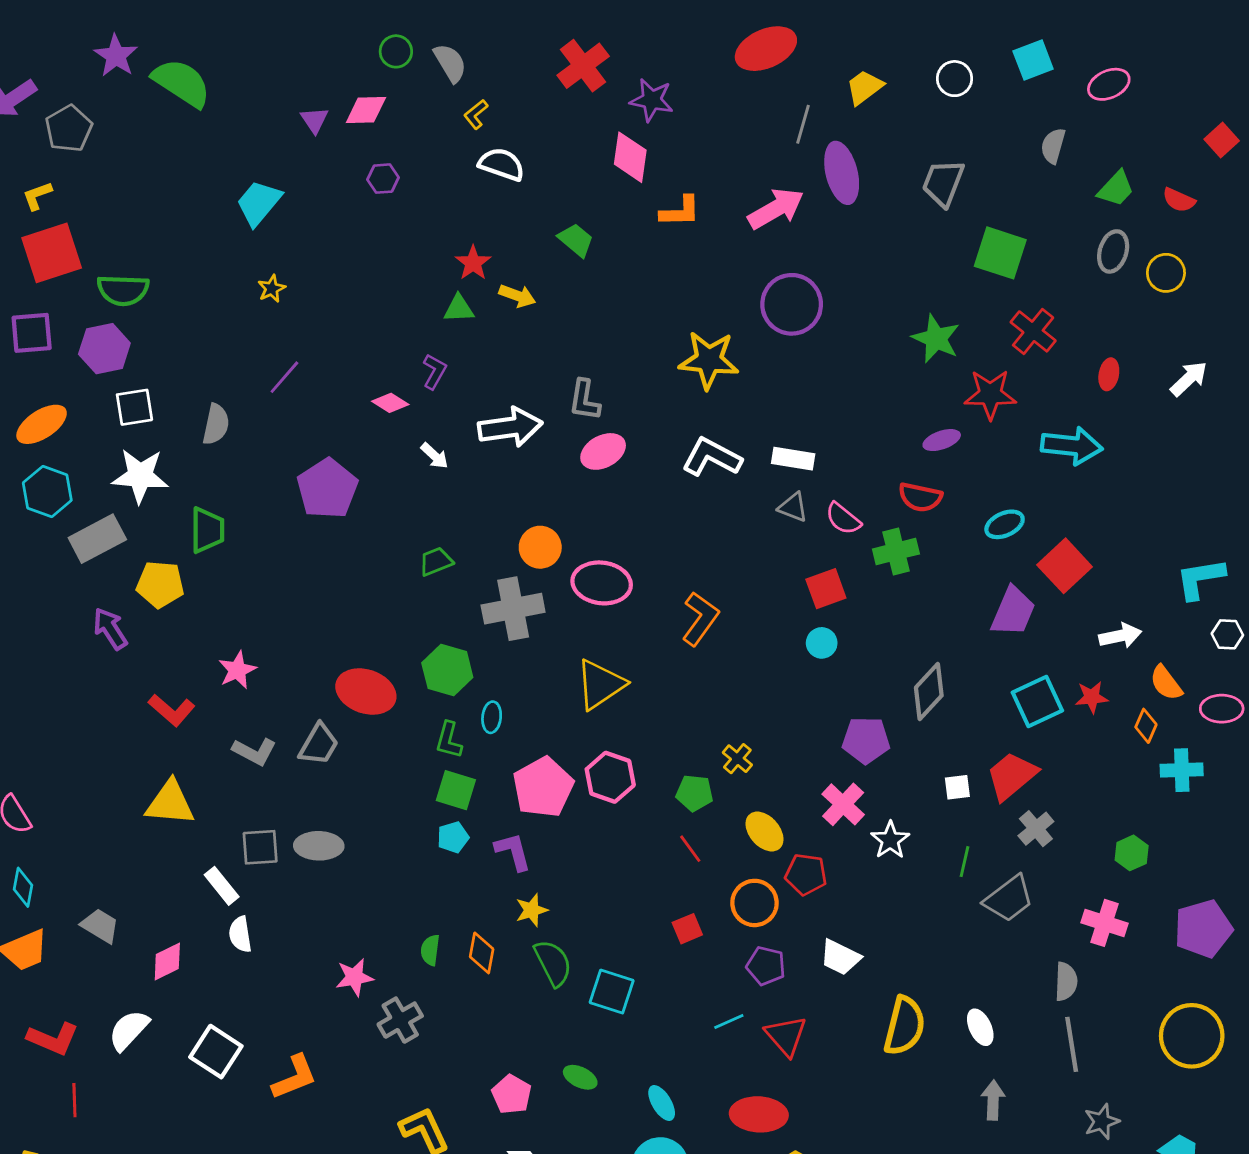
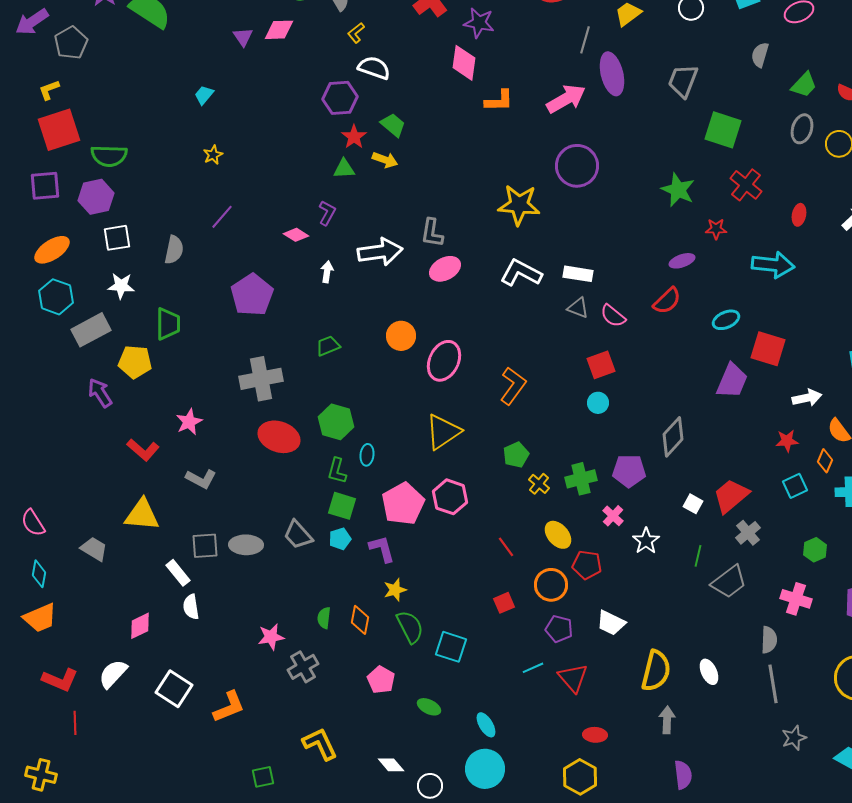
purple hexagon: (383, 179) -> (340, 98), moved, size x1.6
cyan trapezoid: (259, 203) -> (204, 95), size x0.6
green trapezoid: (576, 240) -> (393, 125), moved
red star: (990, 394) -> (716, 229), size x0.6
white arrow: (434, 456) -> (327, 272), turned -125
white star: (140, 476) -> (121, 286), size x0.7
red semicircle: (920, 497) -> (667, 301), turned -56
green cross: (896, 551) -> (581, 479), moved
red square: (1065, 566) -> (768, 349), turned -30
pink ellipse: (602, 583) -> (444, 361), turned -72
gray cross: (513, 609) -> (261, 379), moved
cyan square: (1037, 701) -> (795, 486), moved, size x0.7
gray trapezoid: (319, 744) -> (298, 535), moved, turned 108
white square: (957, 787) -> (693, 504), turned 36
green pentagon: (694, 793) -> (516, 455), moved, turned -30
pink cross: (843, 804) -> (613, 516), size x0.7
gray trapezoid: (100, 926) -> (94, 549), moved
pink pentagon: (512, 1094) -> (381, 680), moved
gray arrow: (993, 1100) -> (667, 720), moved
red ellipse: (759, 1114) -> (595, 735), moved, size x0.6

